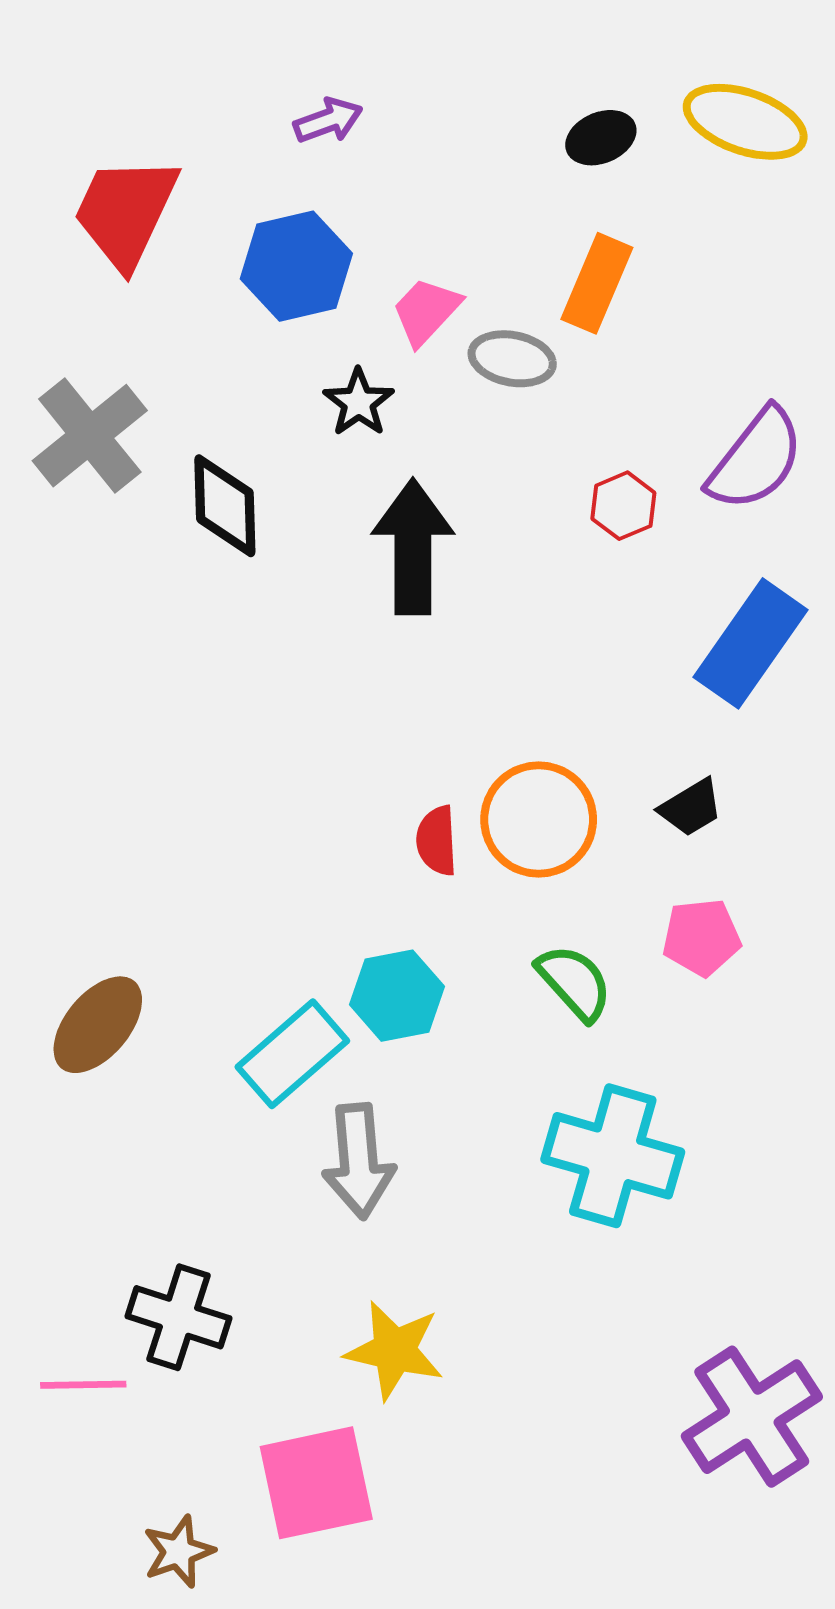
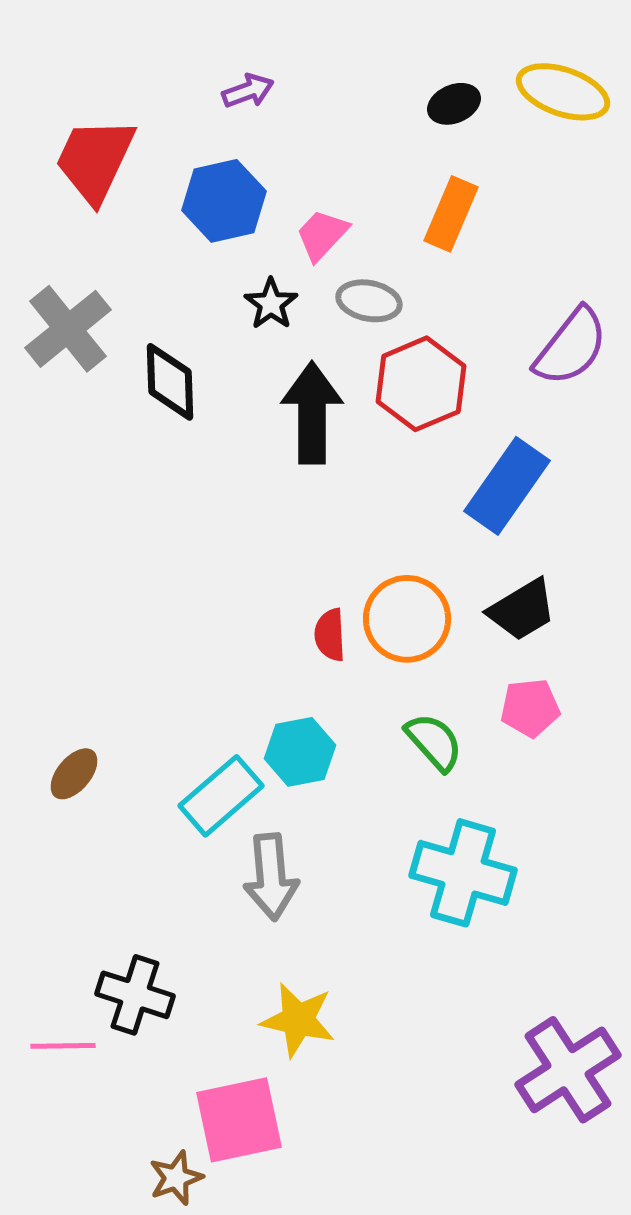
gray ellipse: (512, 359) -> (369, 301), moved
red hexagon: (623, 506) -> (421, 384), moved, size x1.8
blue rectangle: (750, 643) -> (507, 486), moved
black trapezoid: (691, 808) -> (522, 610), size x1.4
brown ellipse: (98, 1025) -> (74, 774), size x0.7
brown star: (179, 1552) -> (176, 1178), moved

